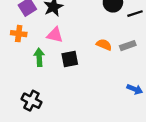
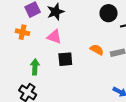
green arrow: (39, 57) -> (35, 67), moved

